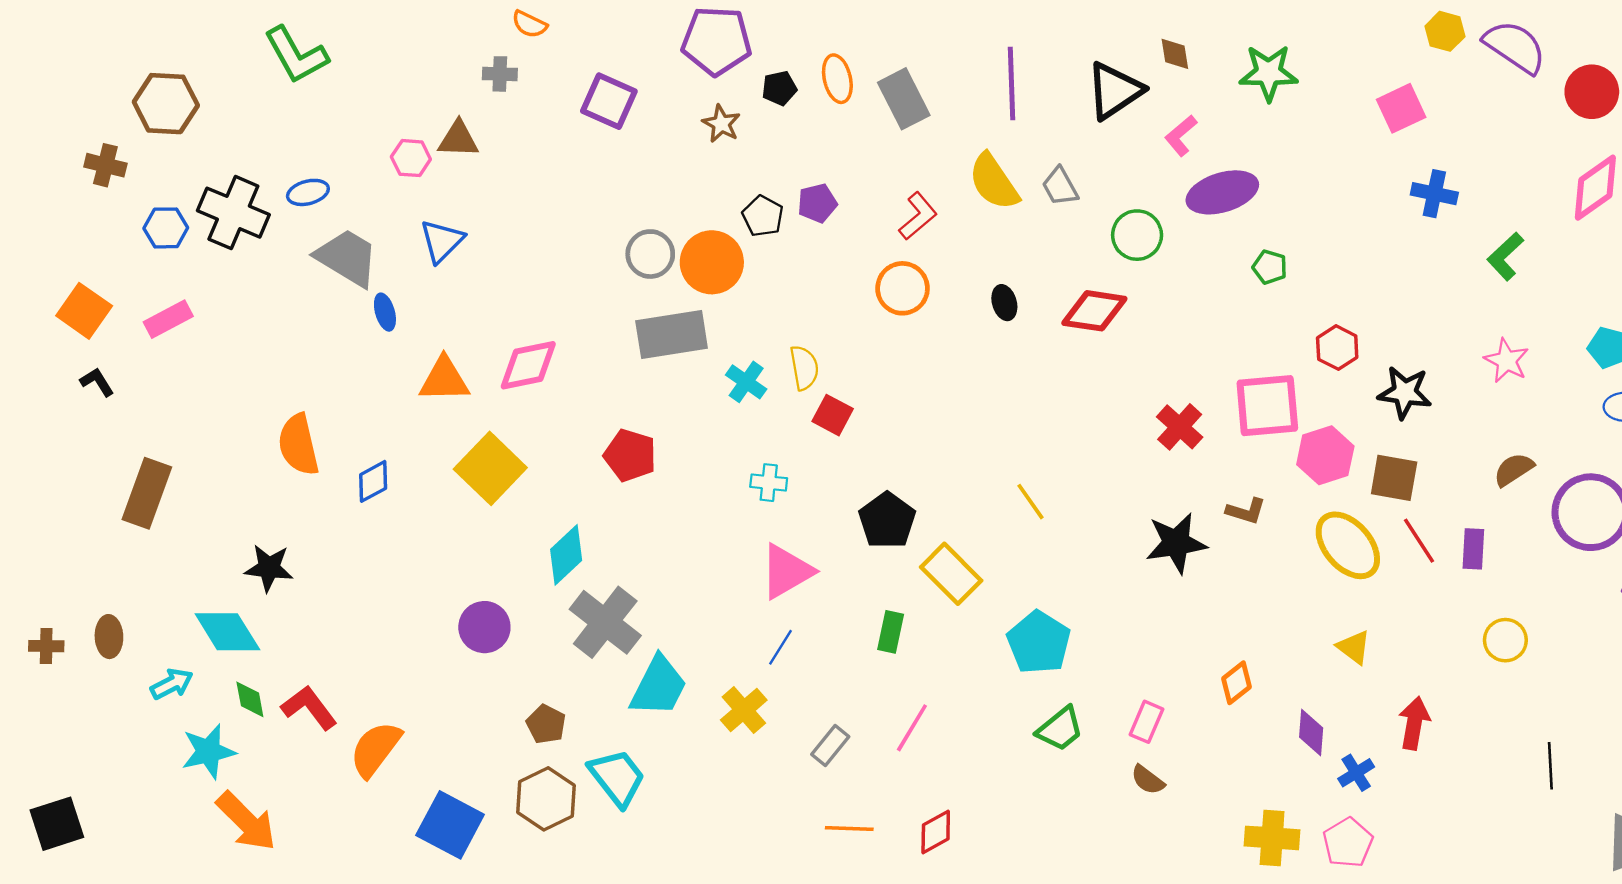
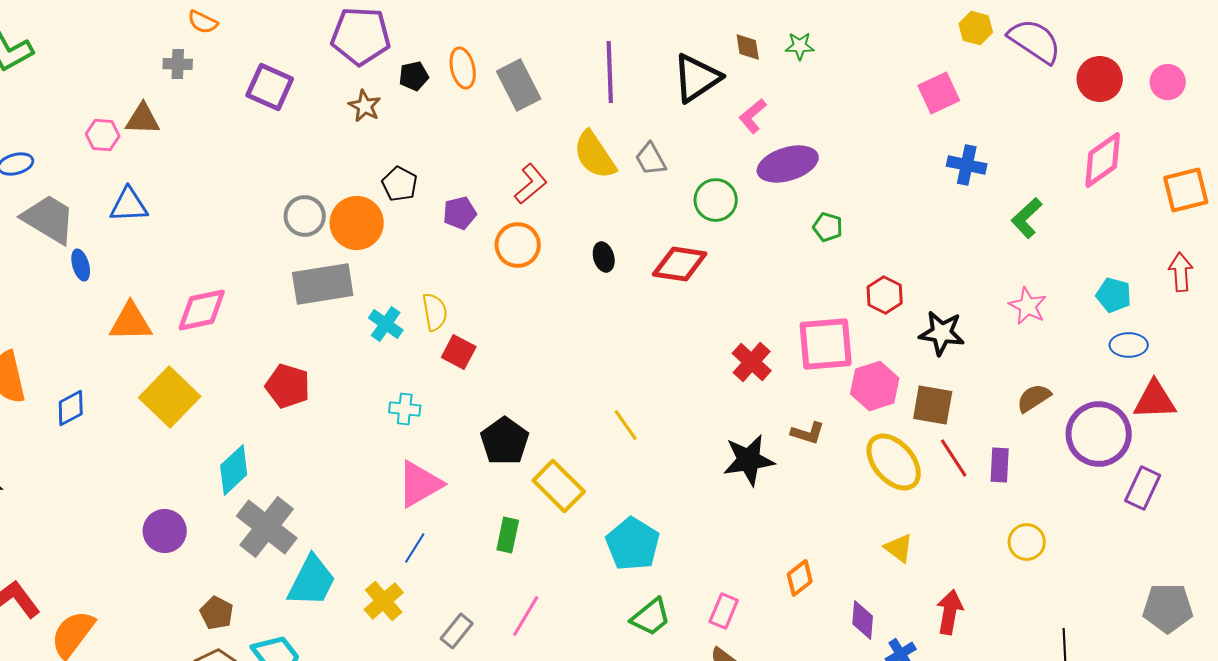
green star: (1268, 73) -> (800, 46), moved, size x0.6
purple pentagon: (817, 203) -> (460, 213), moved
blue triangle: (442, 241) -> (129, 205), turned 42

